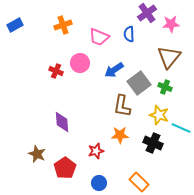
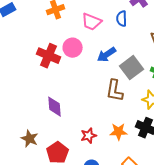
red cross: (56, 71) -> (49, 56), size x1.6
orange star: (120, 135) -> (119, 132), moved

